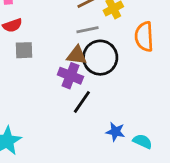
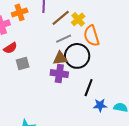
orange semicircle: (144, 37) -> (91, 36), moved
black line: (82, 102) -> (89, 88), moved

